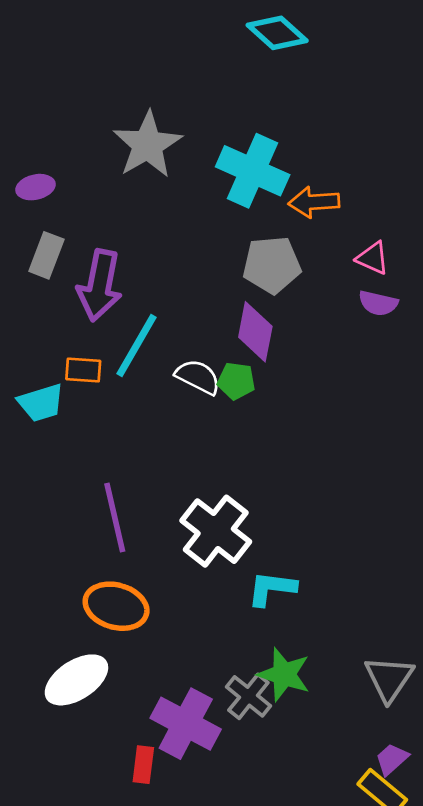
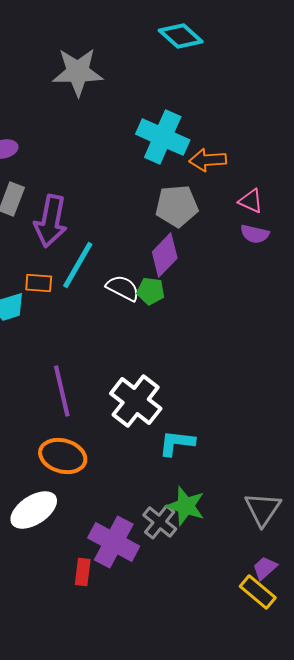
gray star: (147, 145) -> (78, 72), moved, turned 30
purple diamond: (255, 332) -> (165, 255), turned 33

